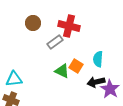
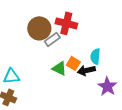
brown circle: (33, 23) -> (39, 28), moved, size x1.5
black arrow: (96, 82) -> (86, 70), moved

